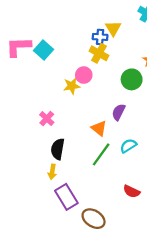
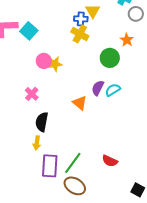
pink circle: (84, 75) -> (44, 61), moved
cyan semicircle: (128, 146) -> (113, 90), moved
green line: (101, 154) -> (73, 163), moved
purple rectangle: (66, 197) -> (50, 166), turned 35

